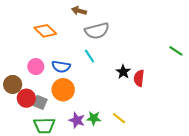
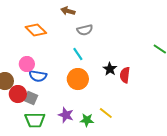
gray semicircle: (97, 31) -> (85, 30), size x0.7
blue semicircle: (61, 67) -> (38, 76), moved
orange circle: (63, 90) -> (78, 79), moved
green star: (94, 118) -> (87, 120), moved

